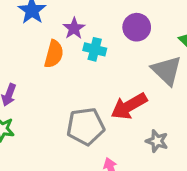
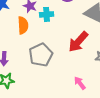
gray pentagon: (86, 126) -> (41, 55), moved

